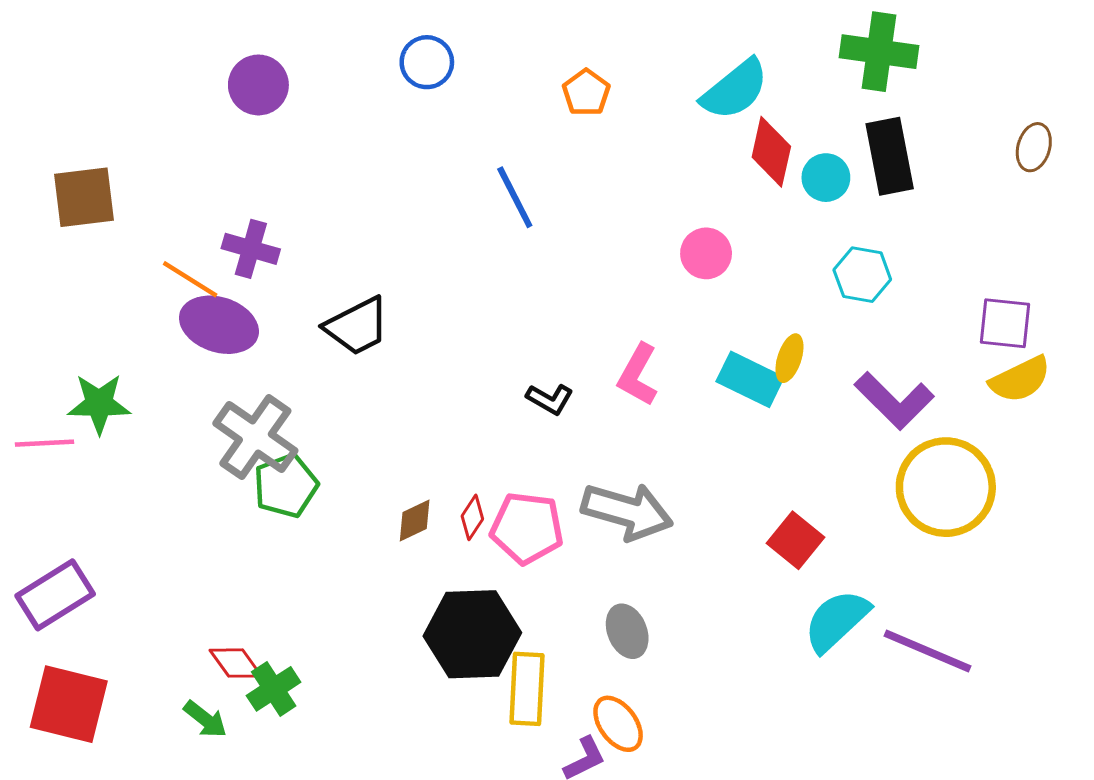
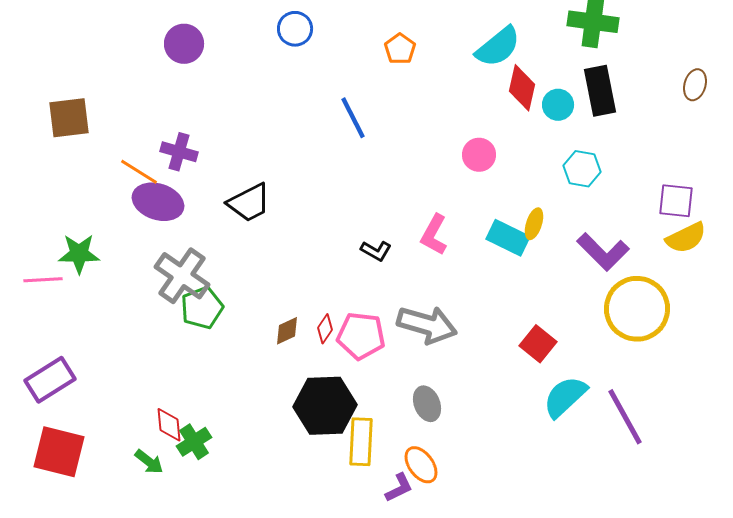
purple line: (928, 651) -> (625, 417), turned 38
red diamond: (236, 663) -> (169, 425), turned 30

